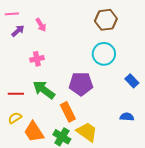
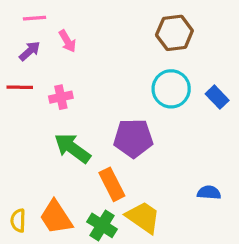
pink line: (12, 14) -> (35, 18), moved
blue rectangle: (132, 81) -> (217, 97), moved
red line: (16, 94) -> (20, 87), moved
yellow semicircle: (15, 118) -> (18, 221), moved, turned -56

